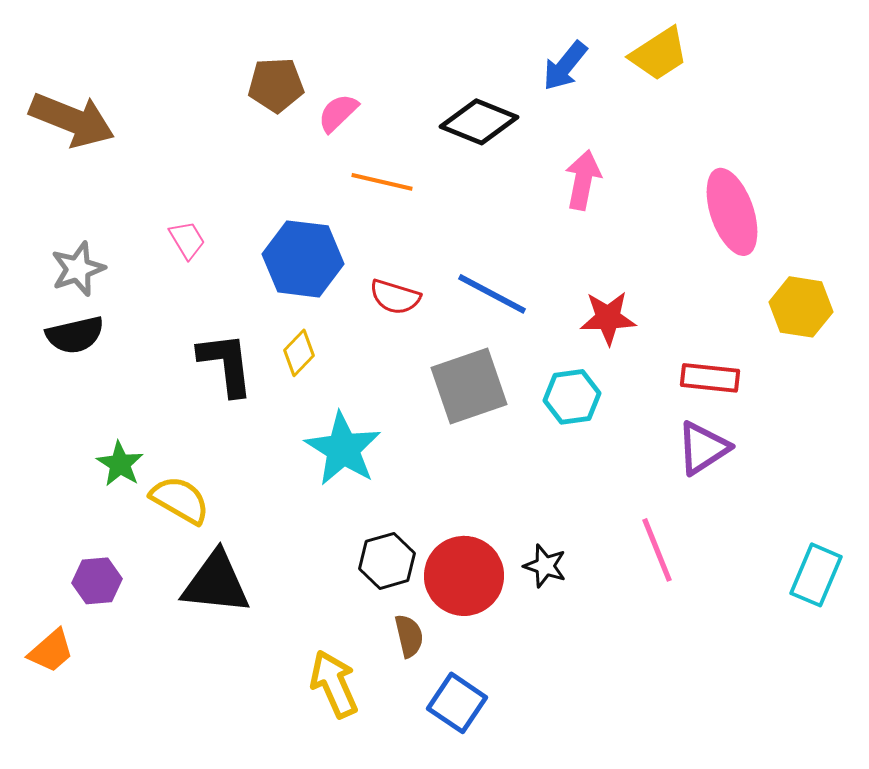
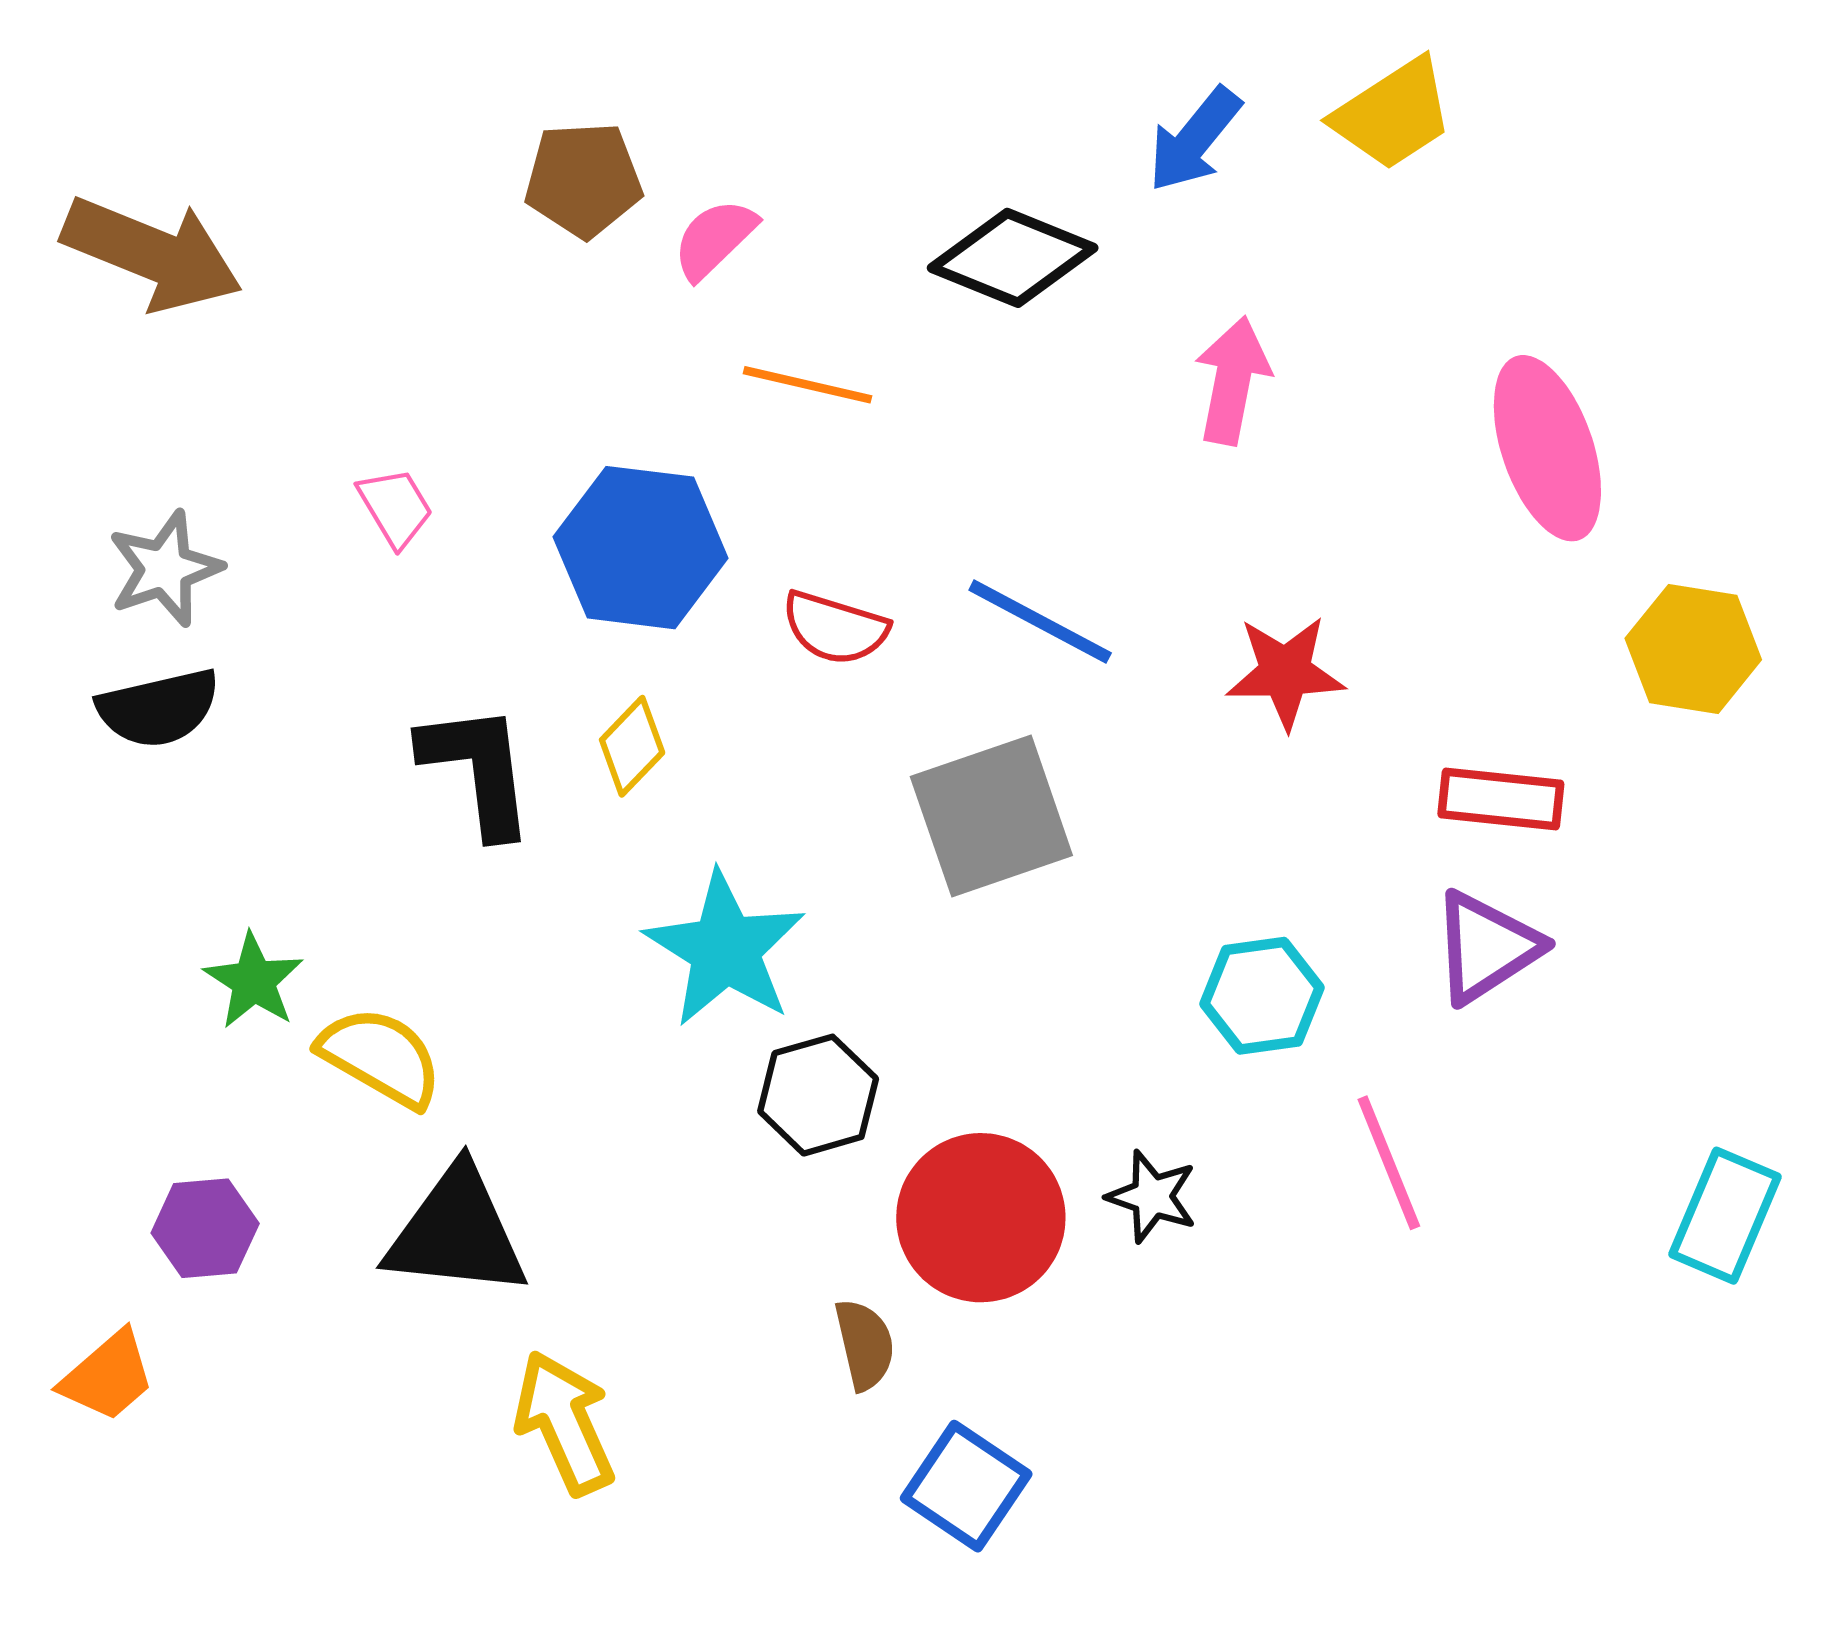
cyan hexagon: (572, 397) -> (1262, 996), moved
black hexagon: (387, 561) -> (818, 1095), moved
yellow arrow: (334, 684) -> (564, 1423), moved

